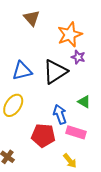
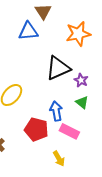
purple star: (78, 57) -> (81, 80), moved
blue triangle: (22, 71) -> (28, 31), moved

